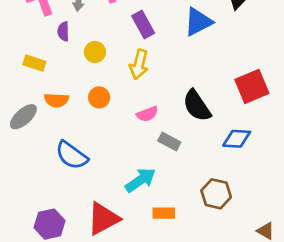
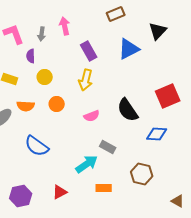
yellow circle: (95, 52) -> (45, 77), moved
gray rectangle: (169, 141) -> (108, 147), moved
red triangle: (103, 219) -> (60, 192), size x0.6

